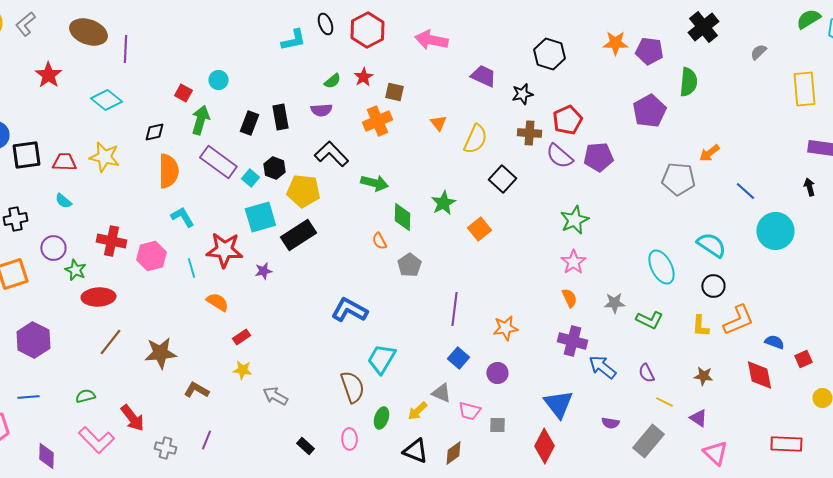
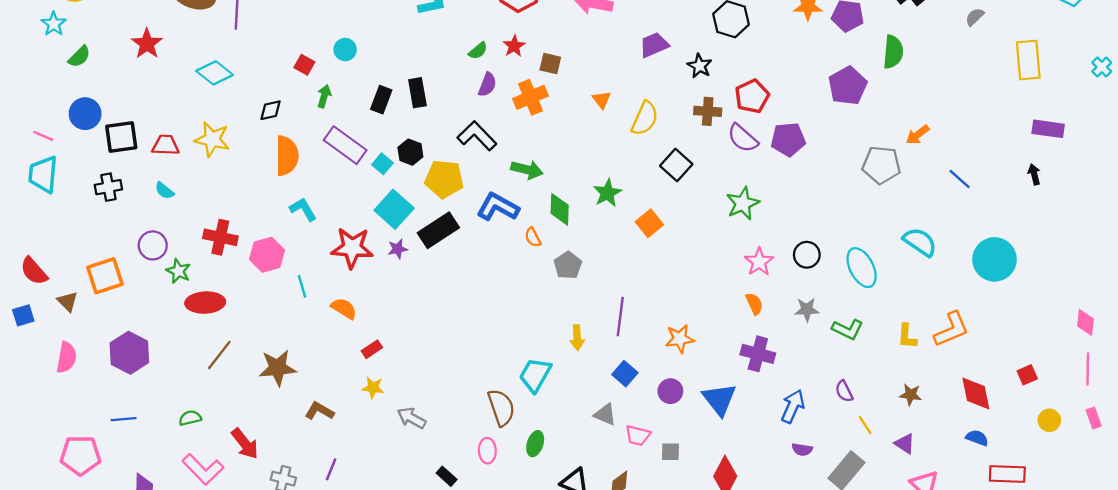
purple trapezoid: (483, 76) -> (654, 45), turned -48
black star: (522, 94) -> (700, 66), turned -30
purple semicircle: (321, 110) -> (487, 85), moved, turned -65
green arrow: (200, 120) -> (324, 96), size x0.7
cyan square: (260, 217) -> (394, 209), turned -32
black cross: (15, 219) -> (108, 187), moved
green star: (574, 220) -> (743, 203), moved
cyan circle: (775, 231) -> (995, 259), moved
cyan line: (191, 268) -> (302, 286), moved
purple star: (263, 271) -> (398, 249), moved
black circle: (713, 286) -> (807, 255), moved
blue L-shape: (349, 310) -> (498, 207), moved
blue semicircle: (774, 342) -> (977, 438), moved
blue arrow: (602, 367) -> (793, 406), moved, turned 76
yellow line: (664, 402) -> (865, 425), turned 30
blue triangle: (558, 404) -> (719, 399), moved
yellow arrow: (417, 411) -> (577, 338), moved, turned -50
pink ellipse: (349, 439) -> (487, 451), moved

